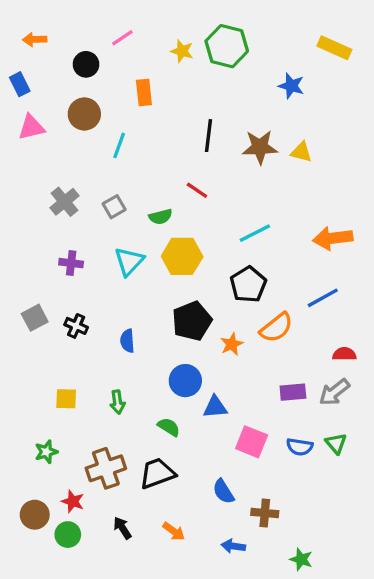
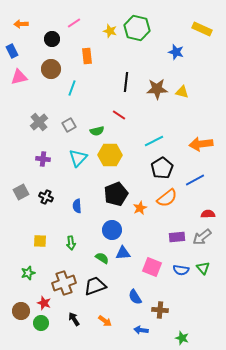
black pentagon: (248, 285) -> (162, 168), moved
blue triangle: (215, 407) -> (123, 253), moved

